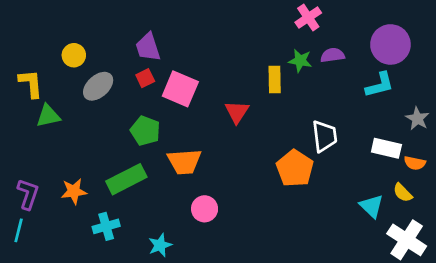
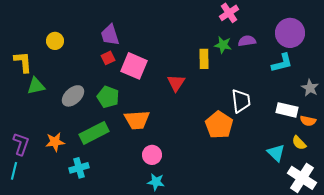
gray ellipse: (98, 86) -> (73, 96), moved
cyan star: (160, 245) -> (156, 182), moved, turned 30

